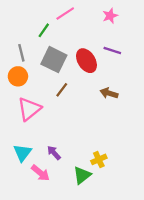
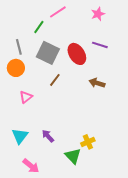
pink triangle: (29, 109) -> (26, 97), size x0.6
pink arrow: (40, 173) -> (31, 166), moved
green triangle: (82, 175) -> (73, 156), turned -36

